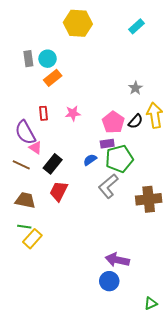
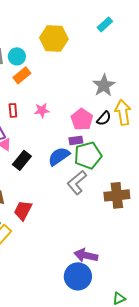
yellow hexagon: (78, 23) -> (54, 38), moved
gray star: (136, 88) -> (104, 85), size x1.6
blue semicircle: (90, 160) -> (59, 156), size x1.6
red trapezoid: (59, 191) -> (23, 210), moved
blue circle: (109, 281) -> (78, 276), size x1.4

